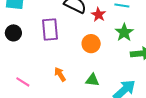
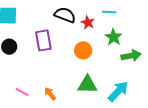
orange arrow: (60, 74) -> (50, 94), moved
green triangle: (92, 80) -> (87, 85), size x1.5

